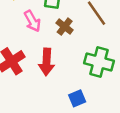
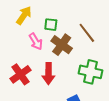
brown cross: (65, 27) -> (62, 45), size x1.5

